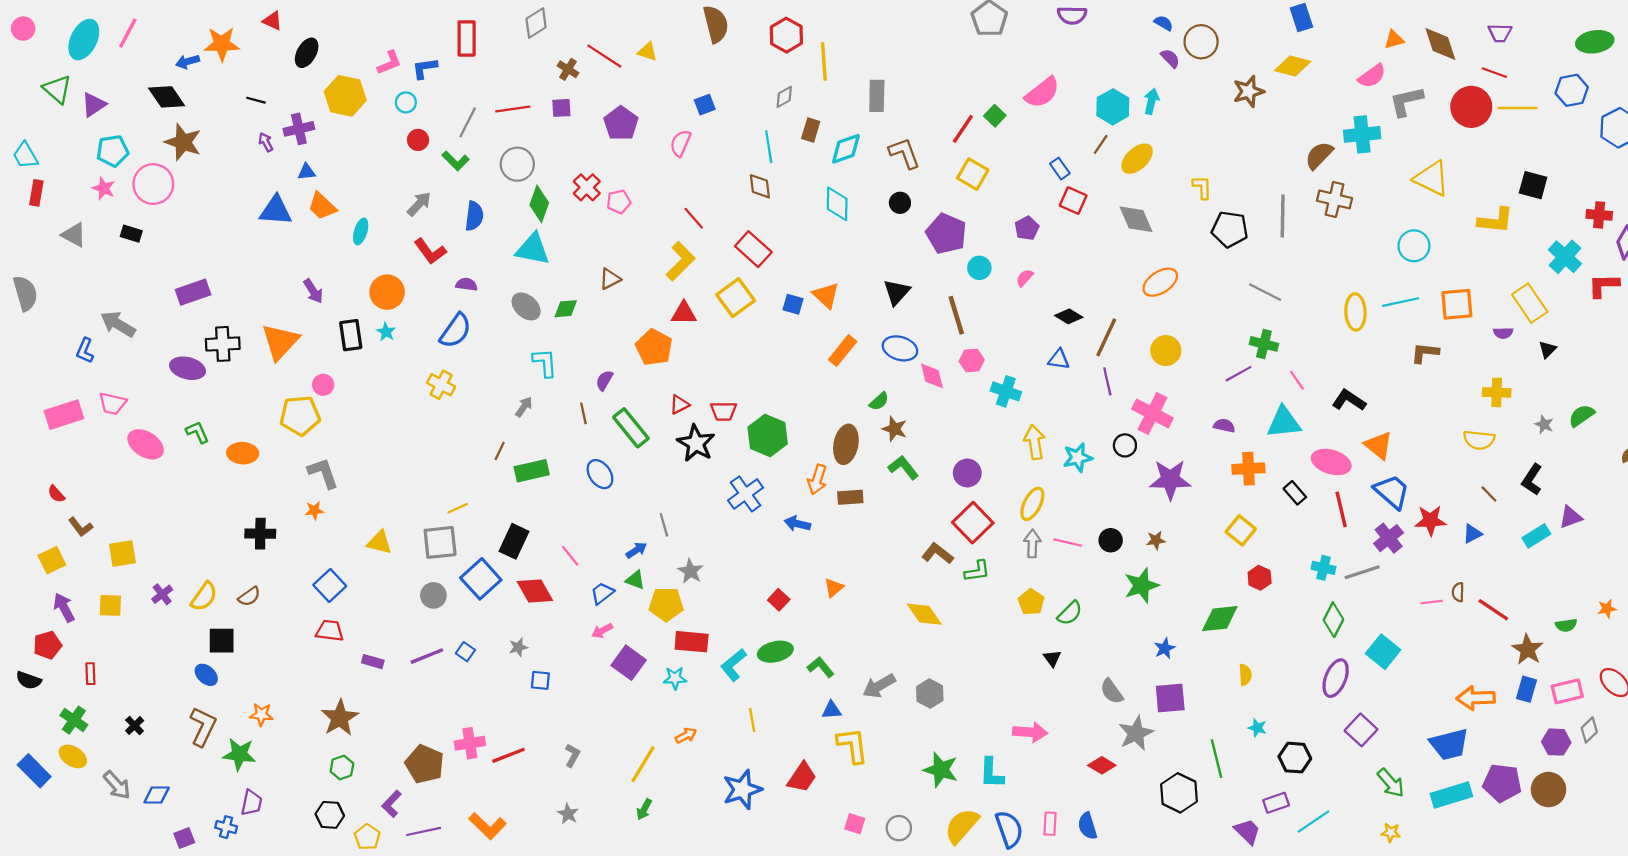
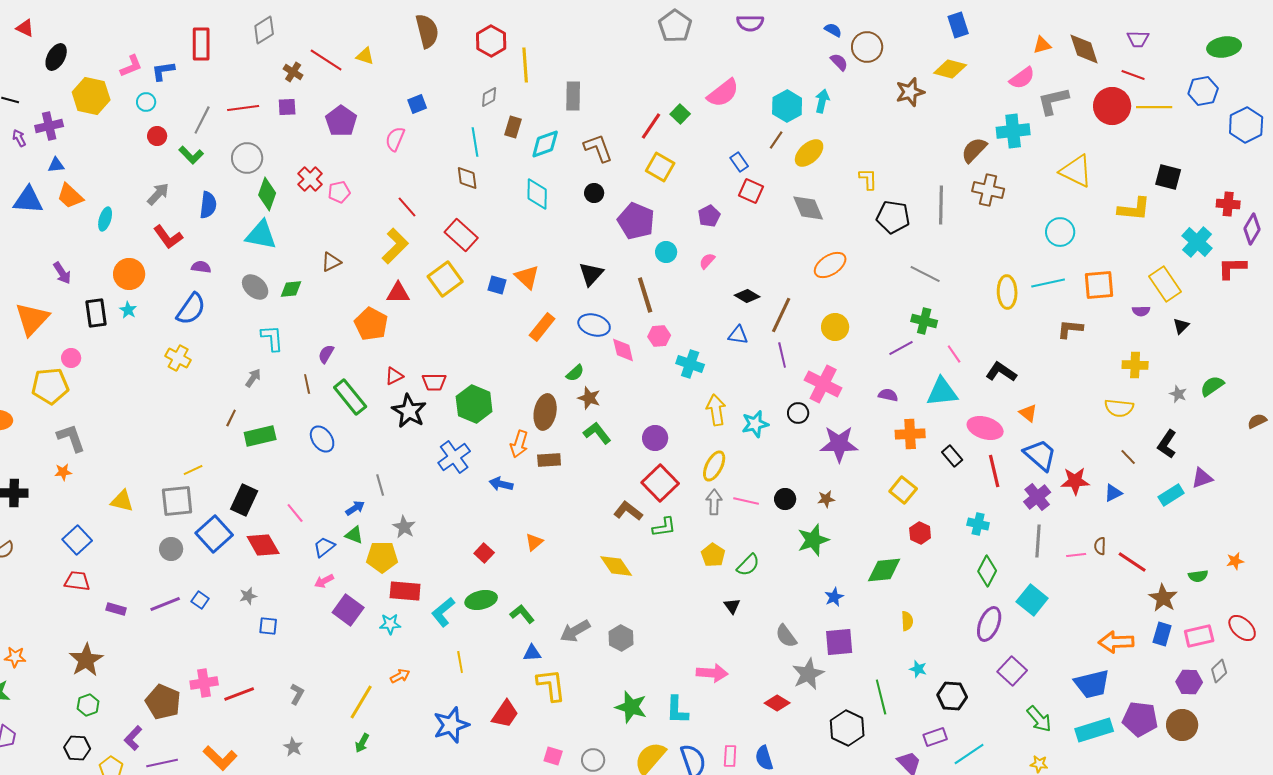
orange triangle: (1379, 445) -> (1028, 413), size x0.7
gray line: (1362, 572) -> (1038, 541), moved, turned -68

